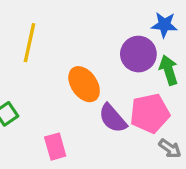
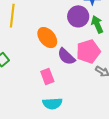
pink rectangle: (55, 147) -> (47, 77), moved

